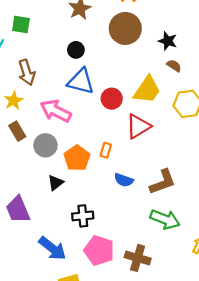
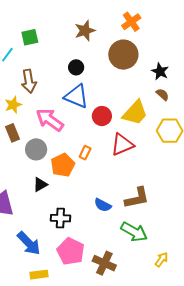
green square: (21, 25) -> (30, 37), turned -30
orange rectangle: (106, 150) -> (85, 153), moved
blue semicircle: (124, 180) -> (103, 205), moved

